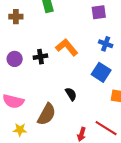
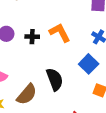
black semicircle: (71, 94) -> (55, 79), size x1.6

